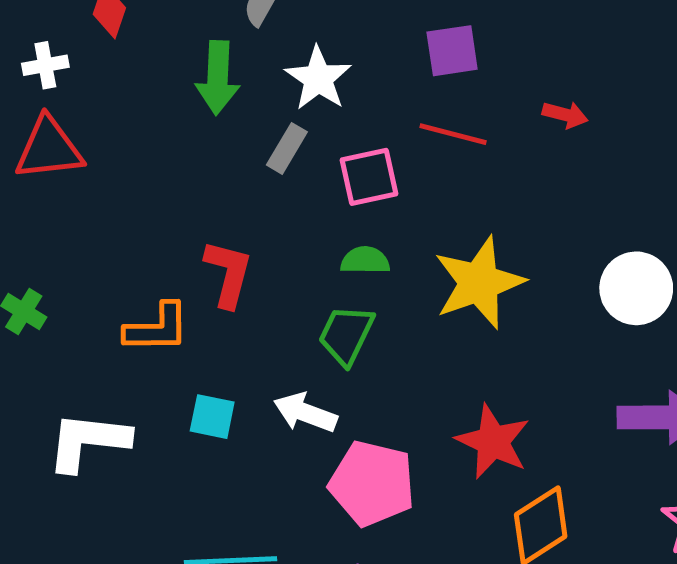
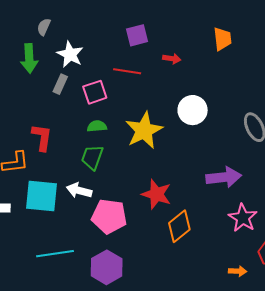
purple square: (452, 51) -> (137, 35), moved
white circle: (636, 288) -> (193, 110), moved
cyan square: (212, 417) -> (41, 196), size x1.8

